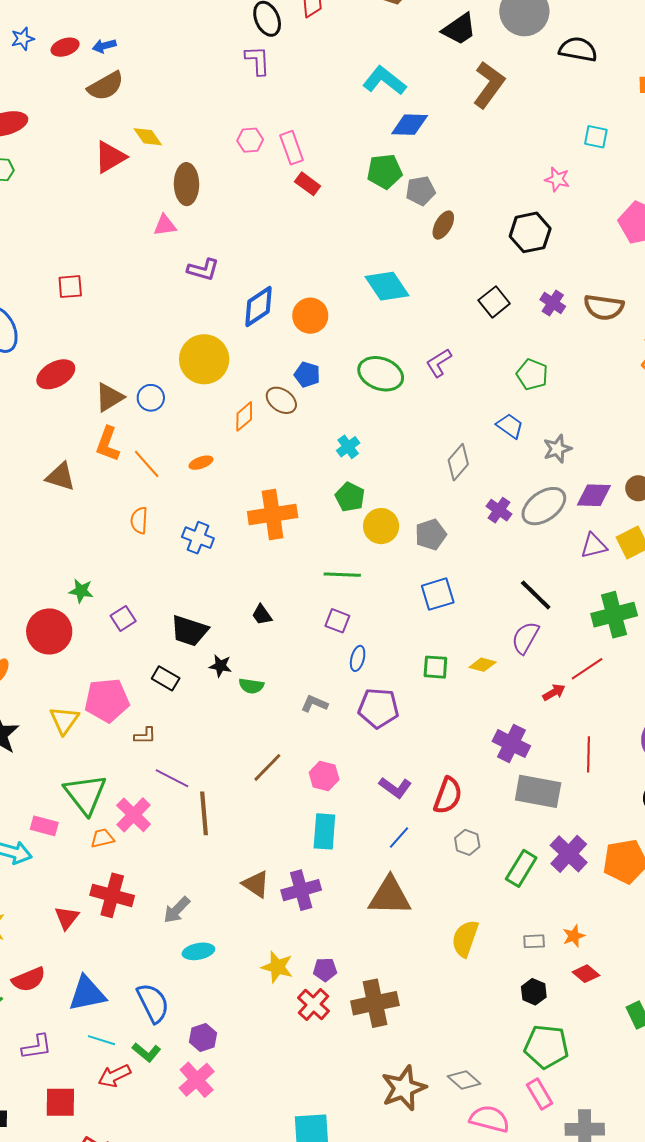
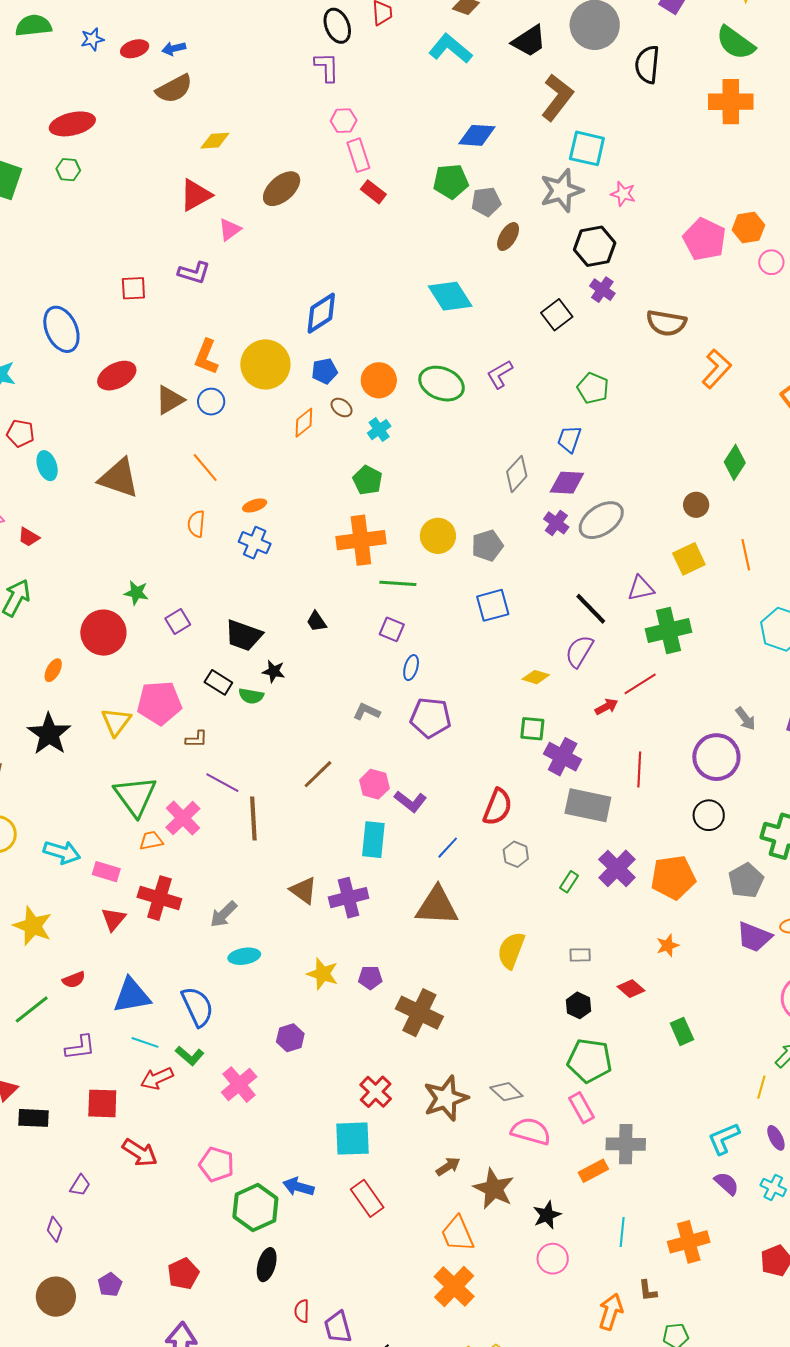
black semicircle: (578, 49) -> (647, 64), turned -96
cyan L-shape: (384, 81) -> (450, 49), moved
yellow diamond: (148, 137) -> (215, 141), turned -60
cyan square: (596, 137) -> (587, 148), moved, size x1.5
pink hexagon: (250, 140) -> (344, 121), moved
red triangle: (110, 157) -> (196, 195), moved
brown ellipse: (186, 184) -> (282, 189), moved, turned 48
pink triangle: (165, 225) -> (230, 230), turned -30
purple L-shape: (203, 270) -> (194, 273), moved
purple cross: (553, 303) -> (602, 290), moved
orange circle: (310, 316) -> (379, 380), moved
blue pentagon: (307, 375) -> (325, 371), moved, turned -30
brown ellipse: (281, 400) -> (342, 407), size x0.7
blue trapezoid: (510, 426) -> (569, 439), turned -108
orange L-shape: (108, 444) -> (206, 357), moved
cyan cross: (348, 447) -> (379, 430), moved
gray star: (557, 449) -> (561, 190), moved, size x1.5
orange ellipse: (201, 463) -> (255, 505), moved
brown triangle: (61, 477) -> (119, 478), size x1.4
purple diamond: (594, 495) -> (567, 483), moved
green pentagon: (350, 497) -> (368, 480), moved
orange cross: (273, 515) -> (361, 540), moved
purple triangle: (594, 546) -> (641, 588), moved
green square: (435, 667) -> (532, 729), moved
green semicircle: (251, 686) -> (251, 696), moved
purple L-shape: (395, 788) -> (410, 801), moved
pink rectangle: (44, 826) -> (106, 872), moved
green rectangle: (521, 868) -> (569, 882), size x0.6
orange star: (574, 936) -> (668, 945), moved
red semicircle: (29, 979) -> (74, 980), size x0.7
brown cross: (375, 1003) -> (419, 1013), turned 36
red cross: (314, 1004) -> (376, 1092), moved
purple hexagon: (203, 1038) -> (290, 1038), moved

